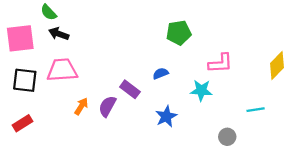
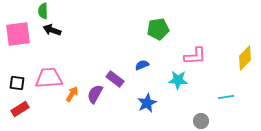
green semicircle: (49, 12) -> (43, 11), turned 42
pink trapezoid: (62, 70) -> (49, 78), moved
black square: (25, 80) -> (17, 83), moved, size x0.7

